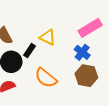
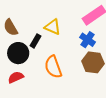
orange semicircle: (46, 78) -> (53, 67), turned 35

